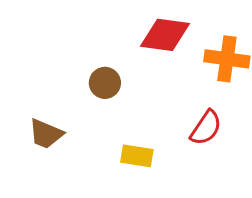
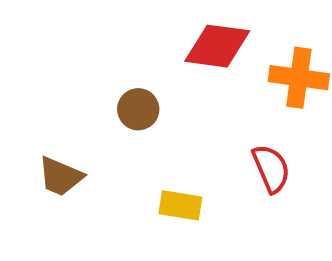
red semicircle: (206, 128) -> (271, 169), turned -57

